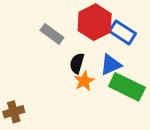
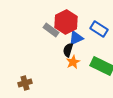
red hexagon: (95, 22) -> (66, 22), moved
blue triangle: (111, 65) -> (76, 38), moved

